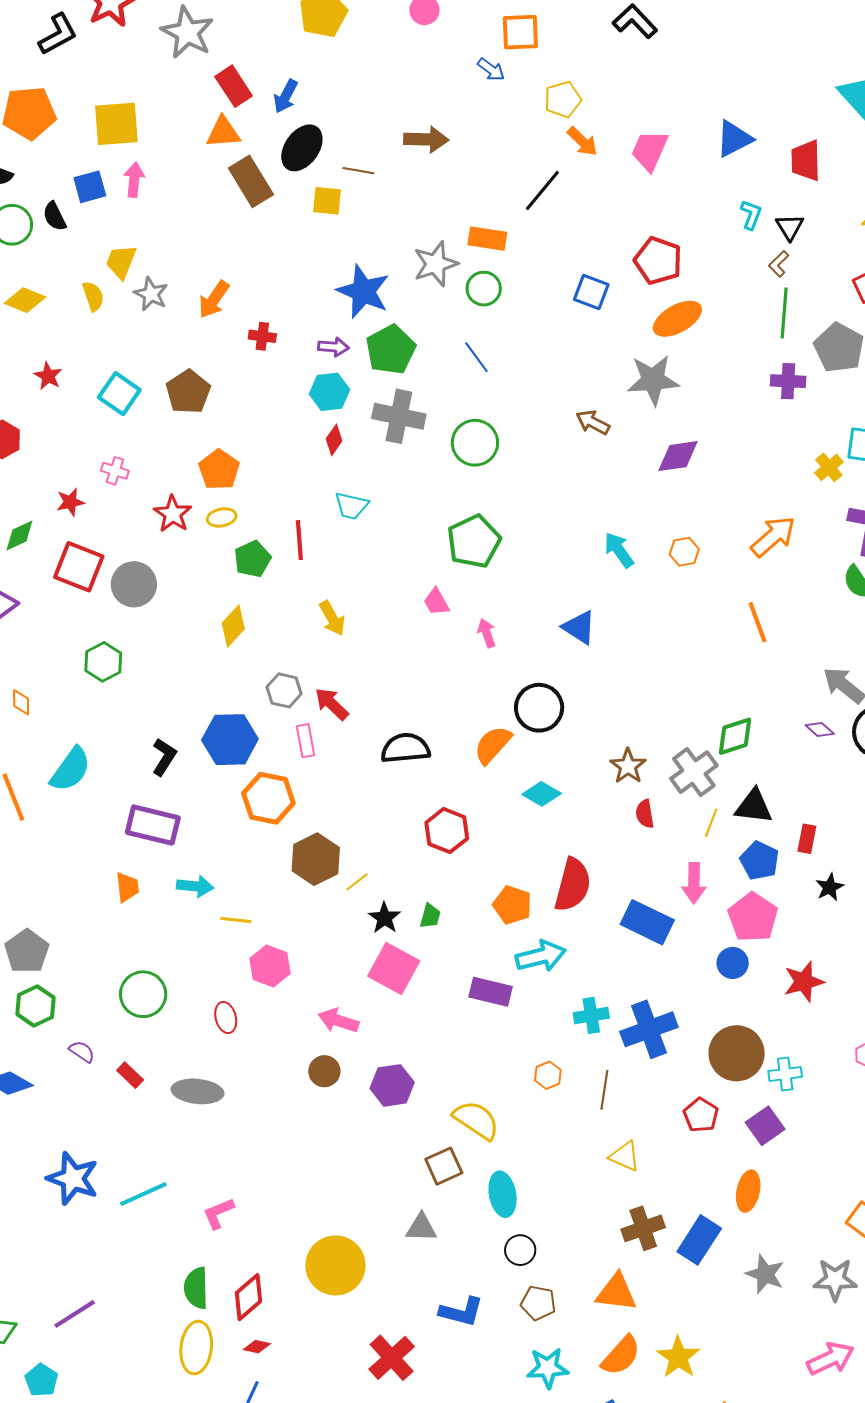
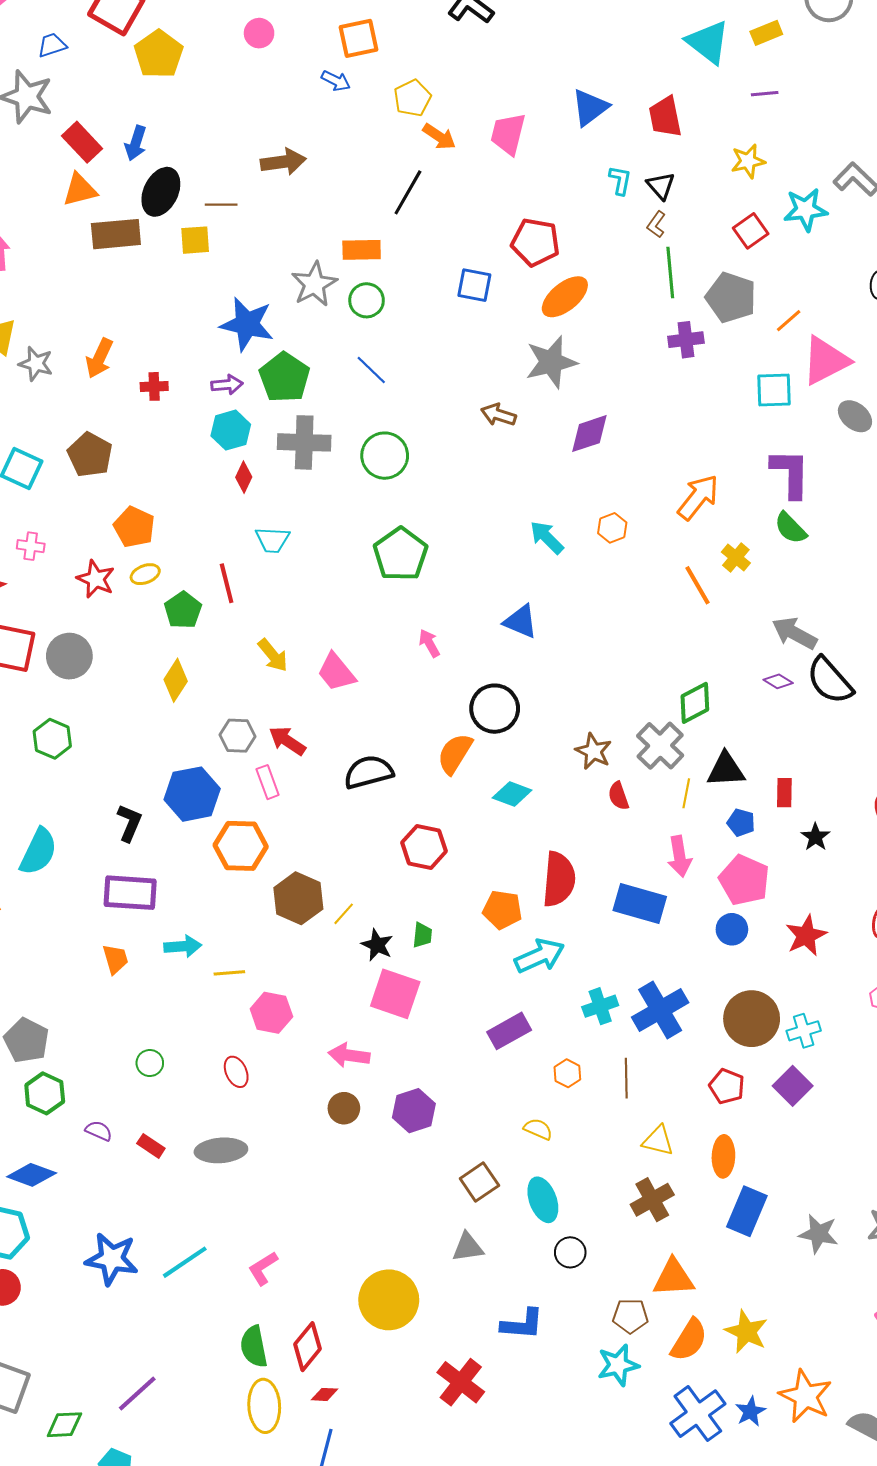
brown rectangle: (251, 181) -> (116, 234), turned -54
yellow cross: (829, 467) -> (736, 558), moved
pink trapezoid: (436, 602) -> (336, 672), moved, size x1.4
blue pentagon: (760, 861) -> (741, 823), size x0.7
purple rectangle: (491, 992) -> (509, 1031), moved, turned -33
green circle: (143, 994) -> (150, 1063), size x0.6
yellow semicircle: (476, 1120) -> (538, 1129), moved, size x0.6
orange ellipse: (748, 1191) -> (723, 1156), moved
brown cross: (643, 1228) -> (652, 1200), moved
brown pentagon: (538, 1303) -> (630, 1316), moved

